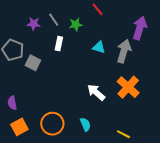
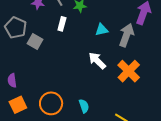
cyan triangle: (99, 47) -> (102, 30), turned -32
white arrow: (96, 92) -> (97, 61), moved

